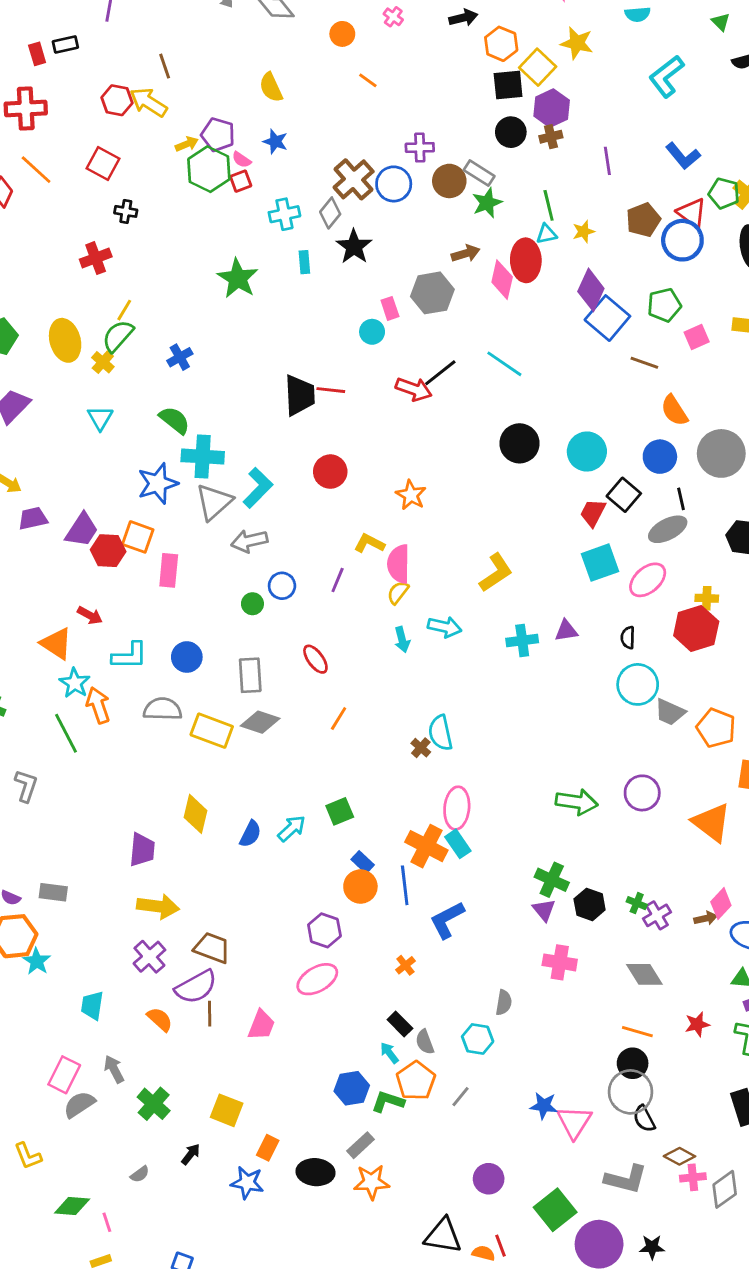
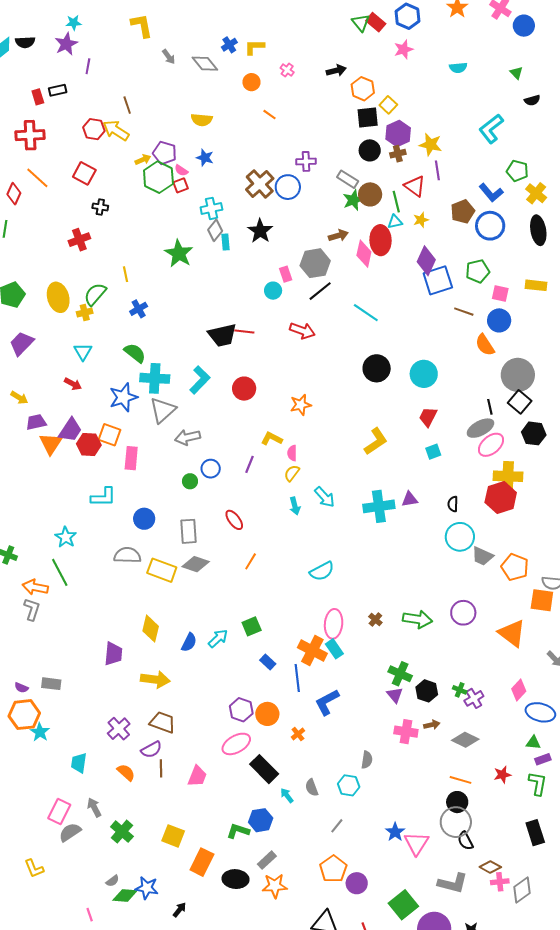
yellow star: (577, 43) -> (431, 145), moved
yellow square: (538, 67) -> (388, 105), size x0.7
cyan L-shape: (666, 76) -> (491, 129), moved
yellow semicircle: (271, 87) -> (202, 120), turned -60
blue L-shape: (683, 156) -> (491, 193), moved
brown circle: (449, 181) -> (370, 194), moved
green pentagon: (724, 193) -> (517, 171), moved
gray diamond: (330, 213) -> (215, 230), moved
red triangle: (692, 213) -> (415, 186), moved
yellow line: (124, 310) -> (125, 274), moved, turned -42
blue square: (607, 318) -> (438, 280), turned 32
pink square: (697, 337) -> (500, 293), turned 36
yellow cross: (103, 362) -> (85, 312), turned 35
black line: (440, 373) -> (320, 291), moved
black trapezoid: (300, 395) -> (222, 335), turned 80
blue circle: (660, 457) -> (499, 320), moved
cyan L-shape: (258, 488) -> (200, 380), moved
orange star: (411, 495) -> (301, 405), turned 30
black square: (624, 495) -> (520, 402), moved
cyan square: (600, 563) -> (433, 452), size x0.6
pink semicircle: (399, 564) -> (292, 453), size x0.6
yellow L-shape: (496, 573) -> (376, 441), moved
pink ellipse: (648, 580) -> (491, 445), moved
yellow cross: (707, 598) -> (508, 476), size x1.8
red arrow: (90, 615) -> (73, 384), moved
cyan arrow: (445, 627) -> (325, 497), turned 35
cyan cross: (522, 641) -> (379, 506), size x1.4
orange triangle: (56, 644) -> (51, 444), moved, turned 30
cyan L-shape: (130, 656) -> (103, 497), moved
orange arrow: (98, 705) -> (35, 587), moved, turned -60
cyan semicircle: (440, 733) -> (322, 571), turned -105
brown cross: (421, 748) -> (375, 620), moved
orange circle: (360, 887) -> (267, 714), moved
yellow arrow: (158, 906) -> (155, 679), moved
brown arrow: (706, 918) -> (432, 725), moved
gray diamond: (644, 974) -> (465, 740), turned -32
purple semicircle: (196, 987) -> (151, 750), size x0.7
black rectangle: (400, 1024) -> (264, 769), moved, size x1.6
orange pentagon: (416, 1081) -> (333, 869), moved
green L-shape: (388, 1102) -> (238, 831), moved
blue star: (544, 1106) -> (395, 832), turned 30
orange rectangle: (268, 1148) -> (202, 862), size x1.5
black arrow: (191, 1154) -> (179, 910), moved
blue star: (247, 1183) -> (147, 888), moved
green diamond: (72, 1206) -> (125, 896), moved

